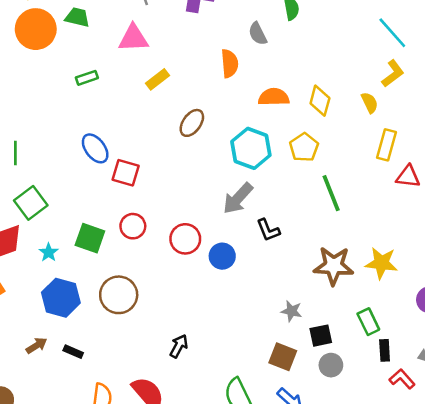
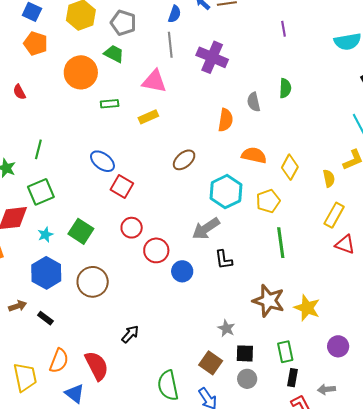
orange circle: (36, 29) -> (81, 72), moved
yellow rectangle: (158, 79) -> (148, 117), moved
blue ellipse: (95, 148) -> (102, 161), turned -30
red circle: (133, 226) -> (132, 228), moved

